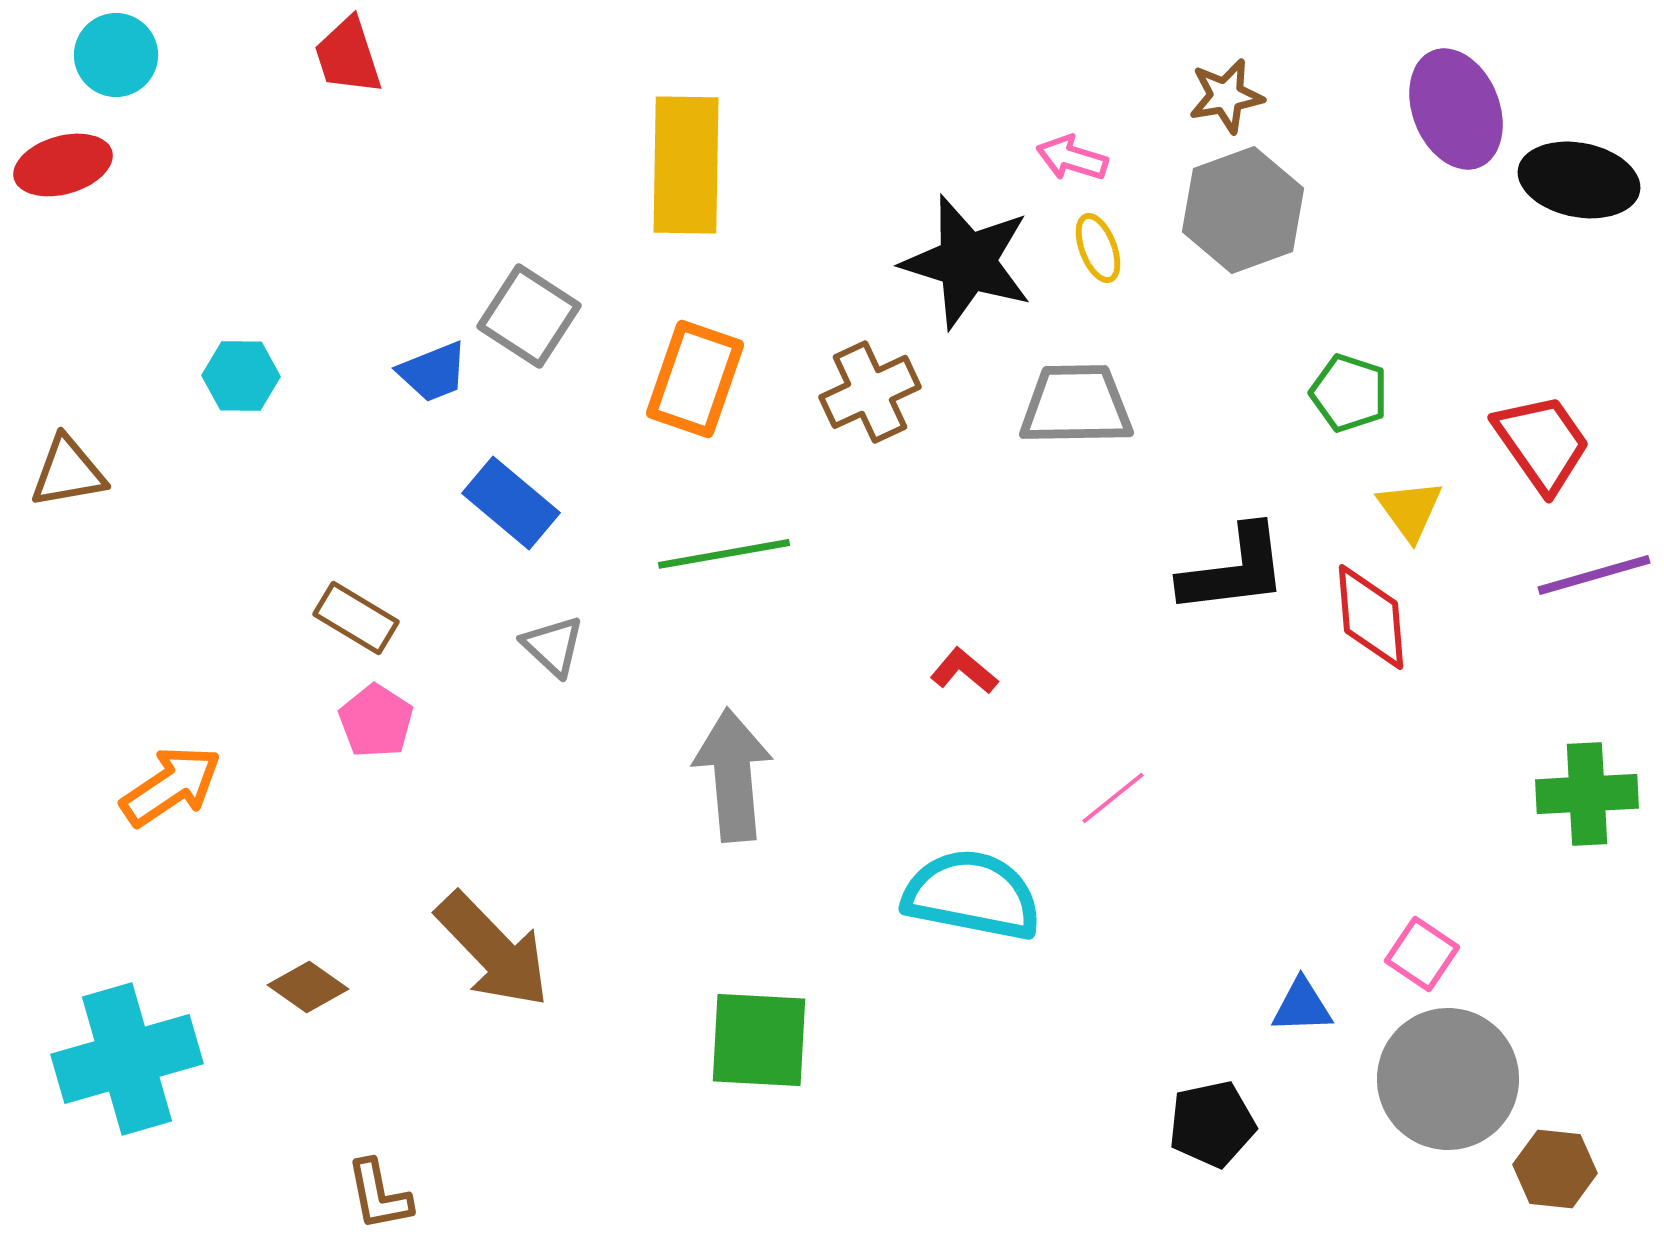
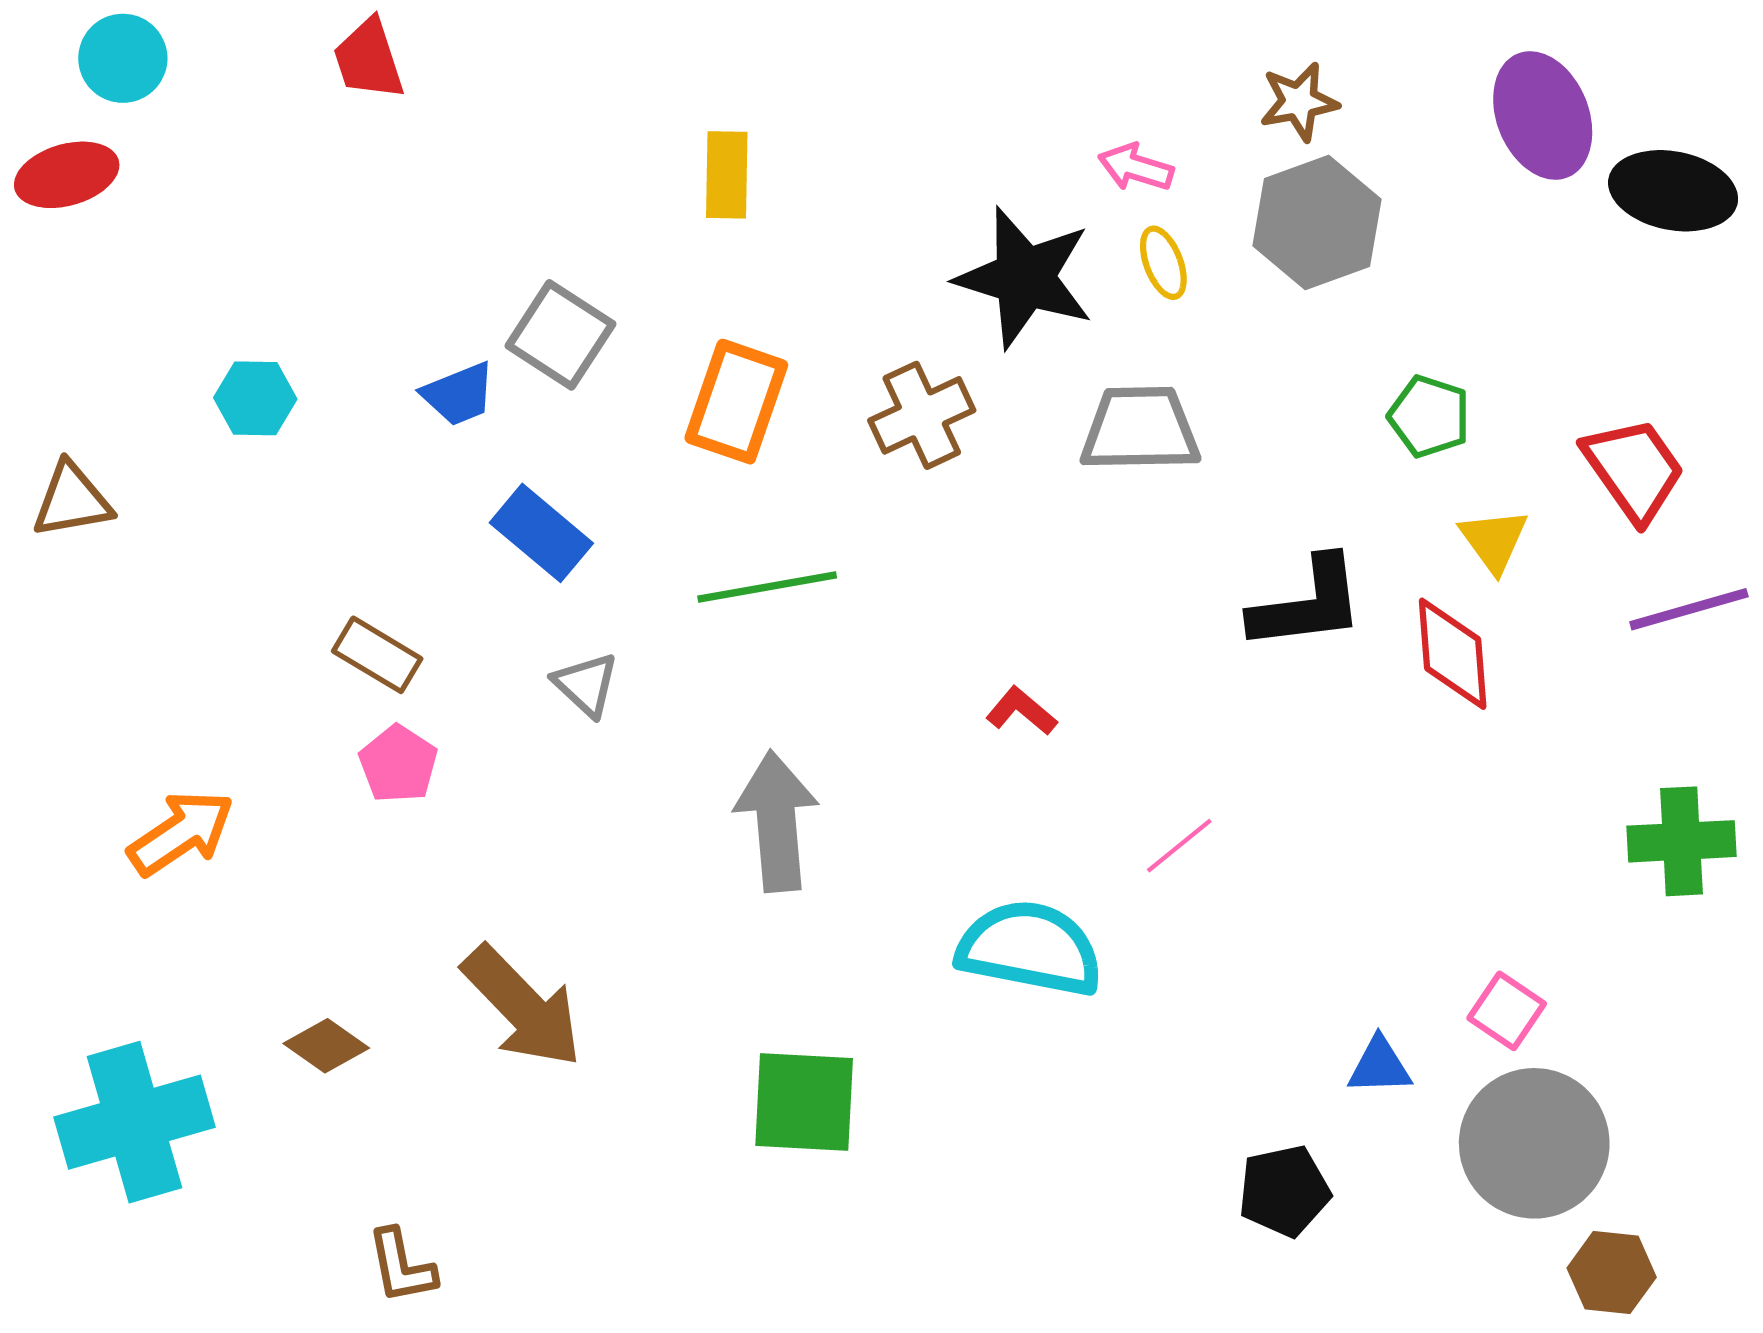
yellow rectangle: (686, 165) -> (727, 175), size x0.6
brown hexagon: (1555, 1169) -> (1612, 1273), moved

